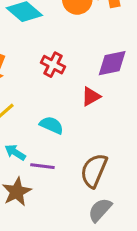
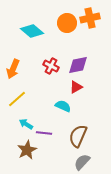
purple diamond: (112, 63) -> (78, 65), moved
cyan semicircle: (52, 125) -> (63, 106), moved

